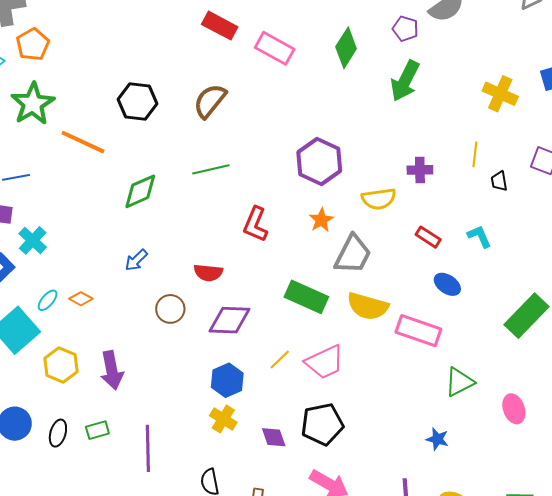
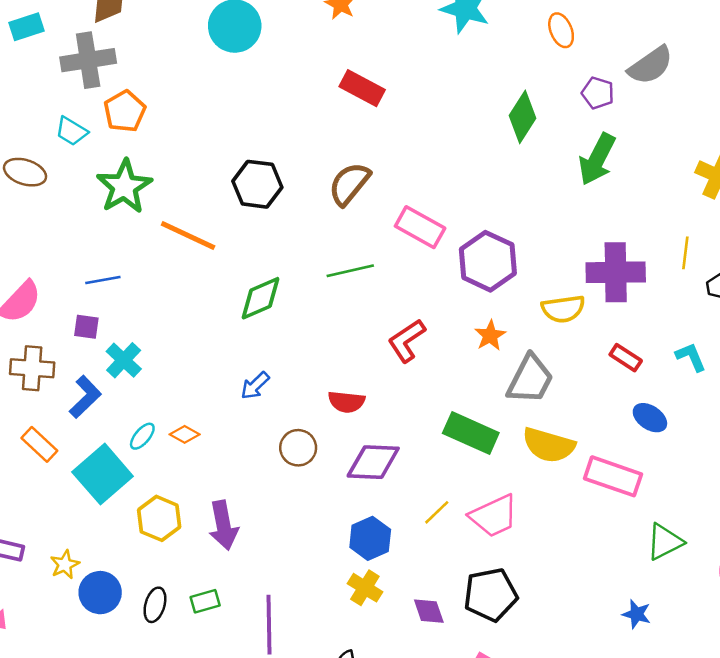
pink rectangle: (275, 48) -> (420, 227), moved
purple cross: (420, 170) -> (616, 272), size x1.8
red L-shape: (255, 224) -> (407, 341), turned 33

